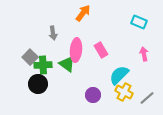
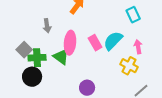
cyan rectangle: (139, 22) -> (133, 15), turned 42
cyan semicircle: (119, 75) -> (113, 41), moved
yellow cross: (124, 92) -> (129, 66), moved

